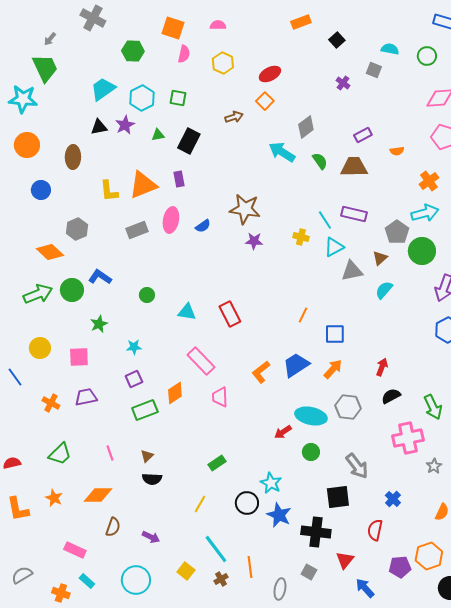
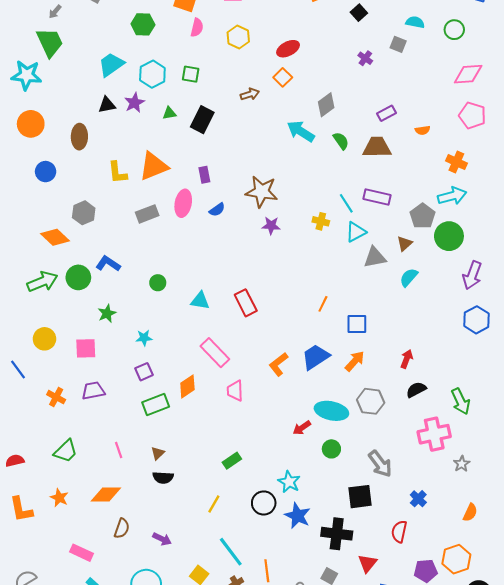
purple rectangle: (179, 179) -> (204, 175), moved
orange cross: (429, 181) -> (456, 162), turned -30

